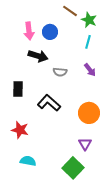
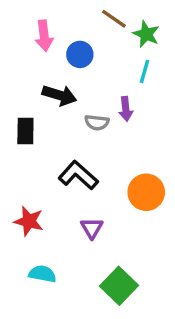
pink arrow: (29, 31) -> (44, 36), moved
purple arrow: (90, 70) -> (126, 109), moved, turned 32
black rectangle: (18, 89) -> (25, 131), moved
purple triangle: (85, 144) -> (92, 228), moved

